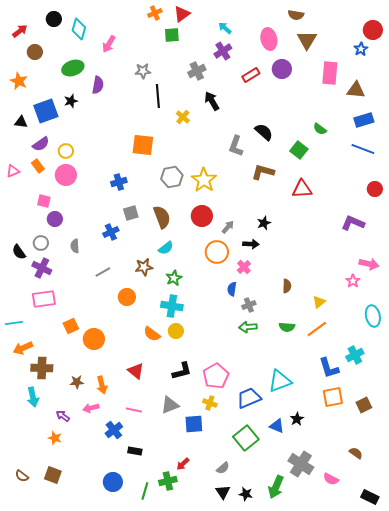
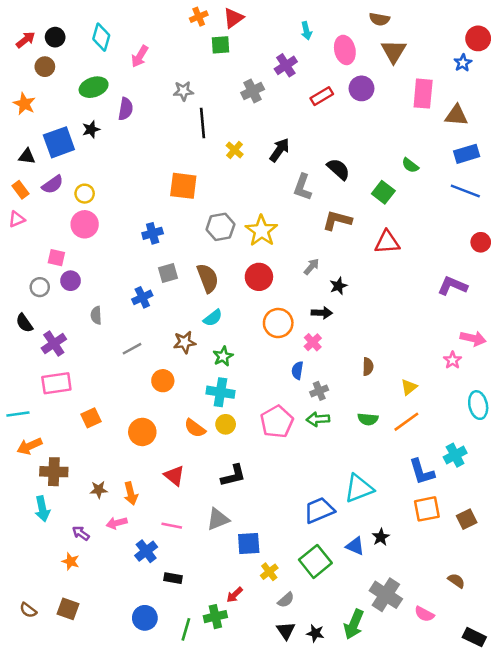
black circle: (54, 19) -> (55, 37), moved
cyan arrow: (225, 28) -> (306, 31), moved, turned -144
black arrow: (212, 101) -> (279, 150), moved, turned 66
orange rectangle: (38, 166) -> (21, 190), moved
gray arrow: (228, 227) -> (312, 267), moved
gray circle: (41, 243) -> (40, 287), moved
purple cross: (42, 268) -> (54, 344), turned 30
orange circle: (94, 339) -> (142, 432), moved
pink pentagon: (216, 376) -> (277, 422), moved
yellow cross: (210, 403) -> (269, 572), moved, turned 32

